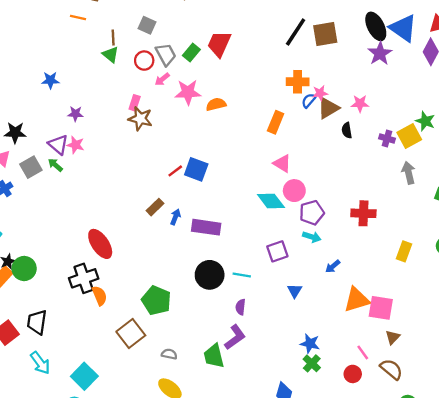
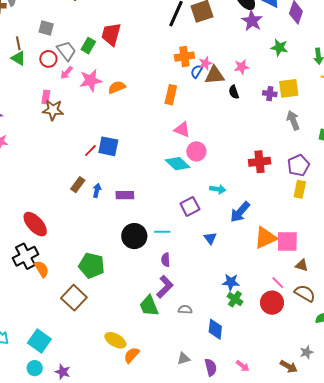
brown triangle: (328, 108) -> (215, 75), turned 35
green star: (425, 121) -> (279, 48), moved
yellow square: (409, 136) -> (289, 88), turned 30
purple pentagon: (312, 213) -> (299, 165), moved
purple rectangle: (206, 227) -> (125, 195), size x0.7
blue arrow: (333, 266) -> (240, 212), size x1.6
brown triangle: (393, 337) -> (302, 265), turned -48
gray semicircle: (169, 354) -> (185, 310), moved
red circle: (353, 374) -> (272, 303), size x1.5

